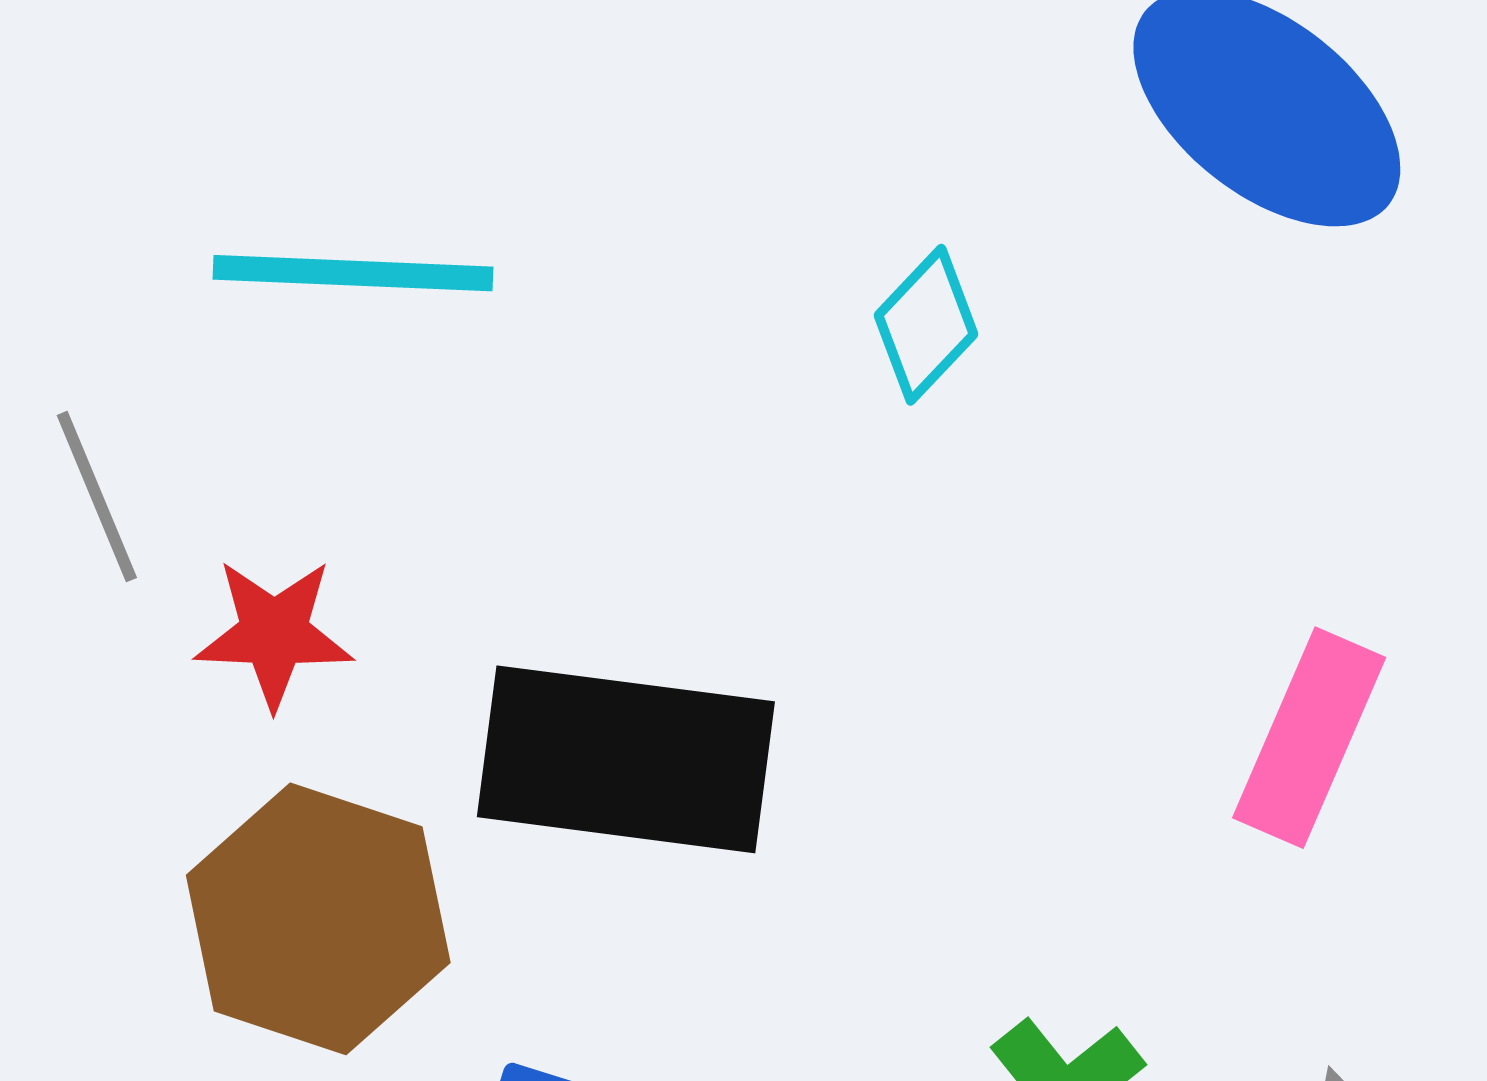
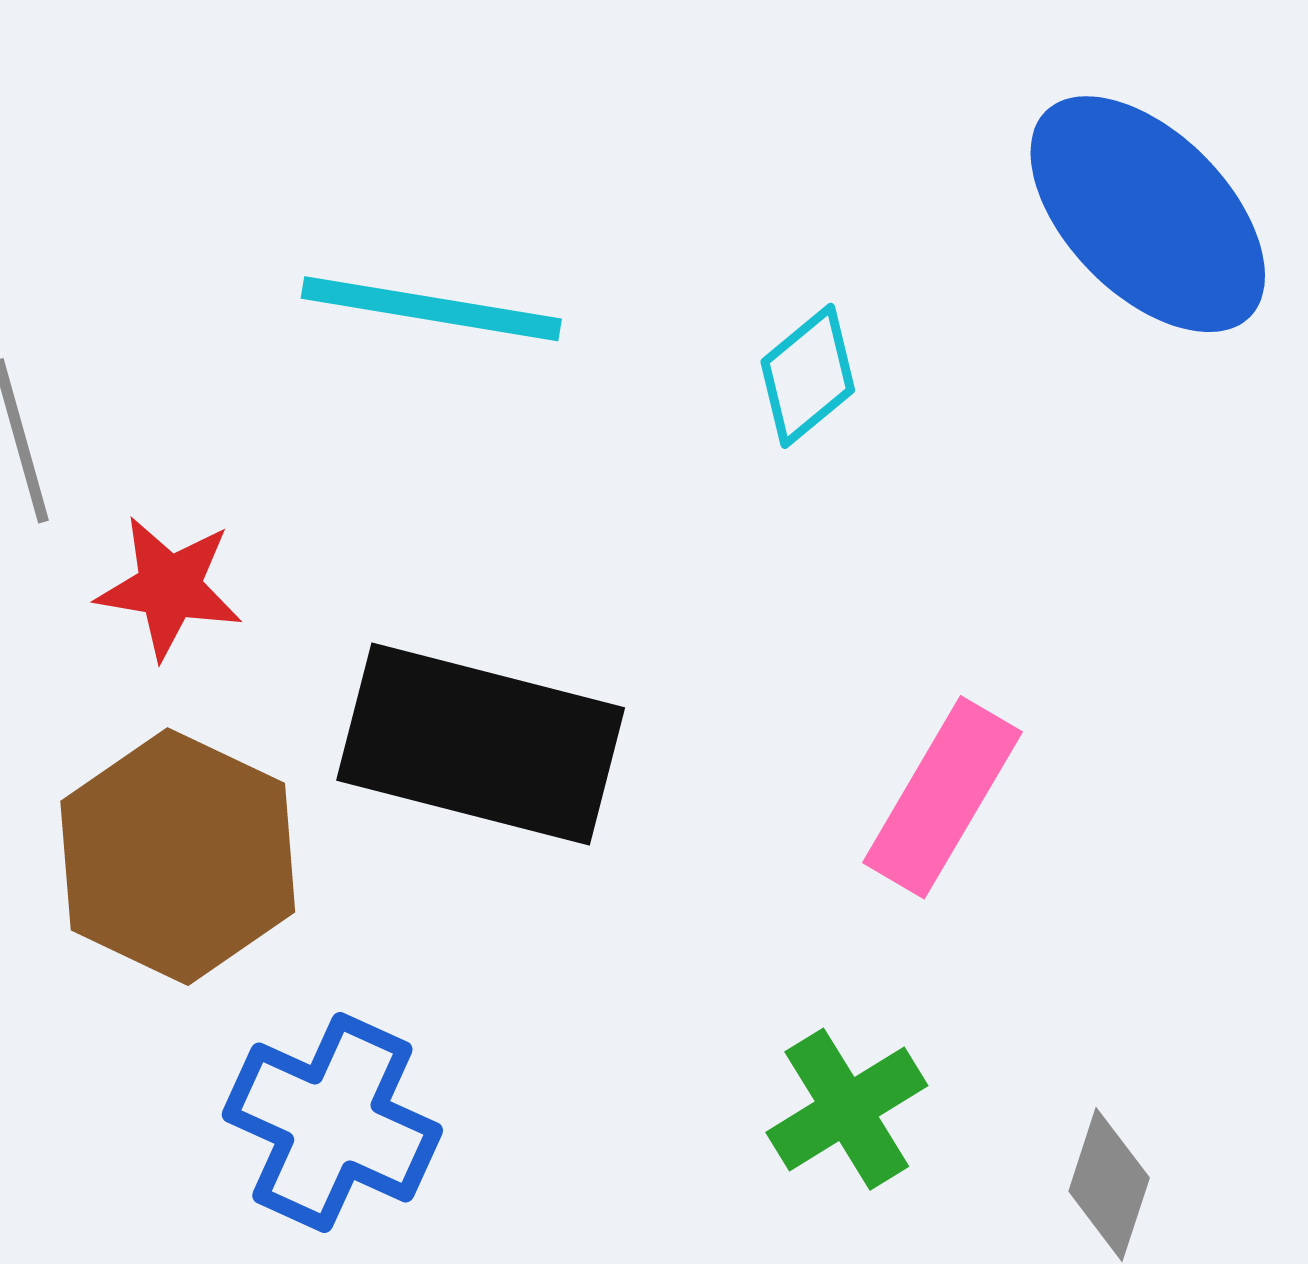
cyan line: (353, 273) -> (431, 309), moved
pink rectangle: (1309, 738) -> (942, 797), moved

